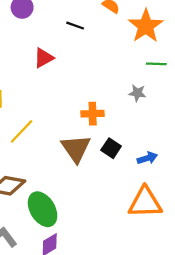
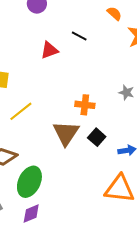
black line: (75, 26) -> (79, 36), moved
green ellipse: (43, 209) -> (29, 182), turned 48

